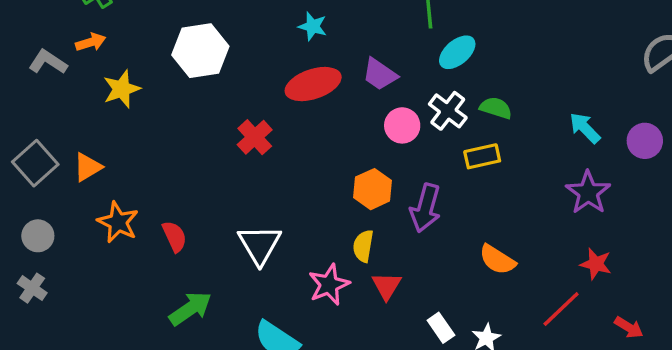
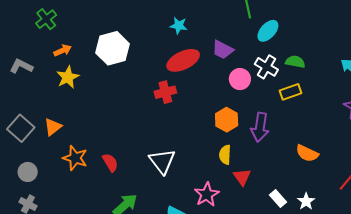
orange arrow: (91, 42) -> (63, 50), moved
red cross: (255, 137) -> (165, 92), moved, turned 35
pink star: (329, 285) -> (207, 195), moved

